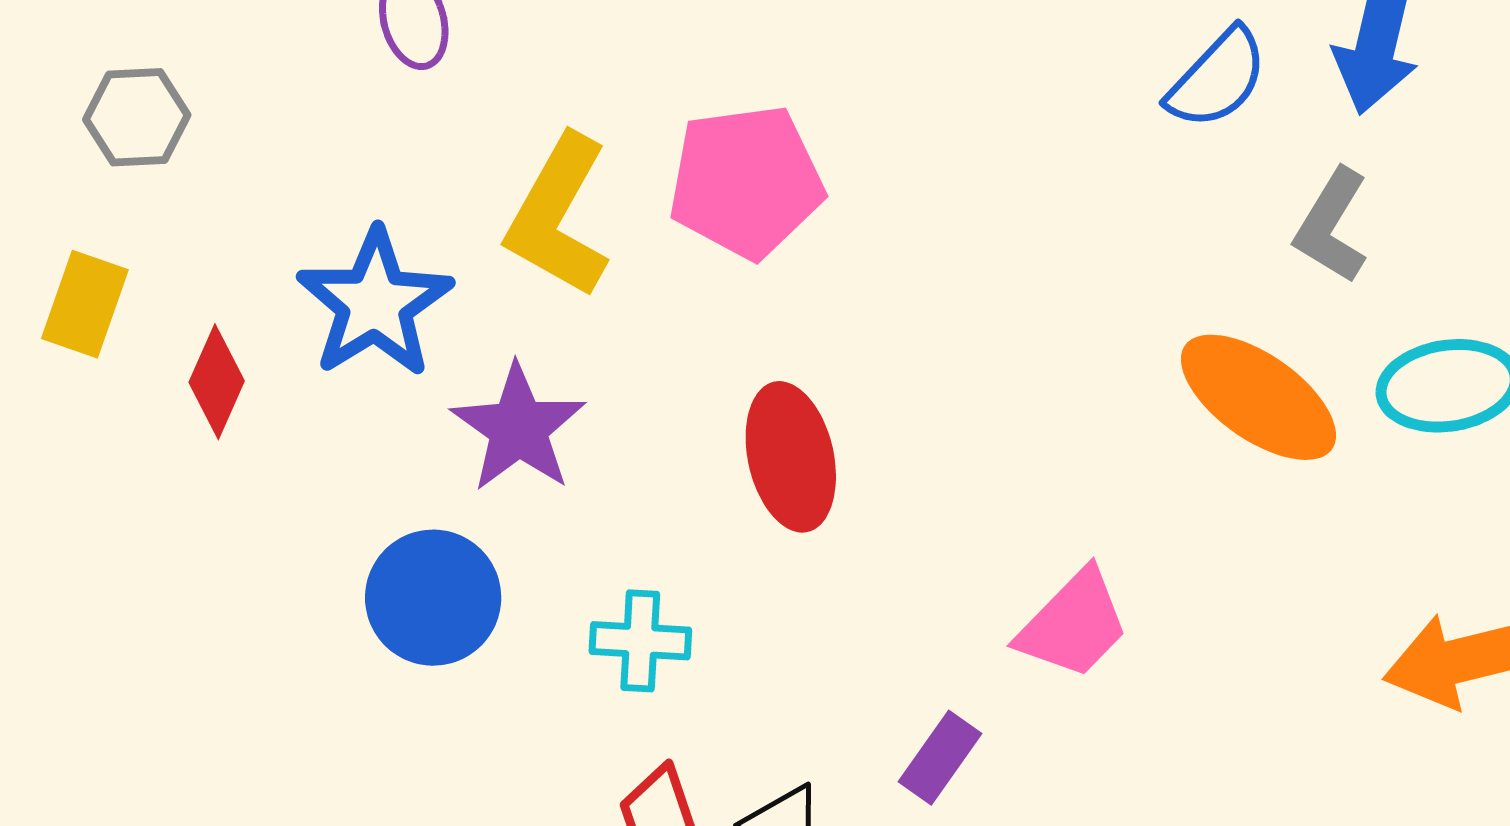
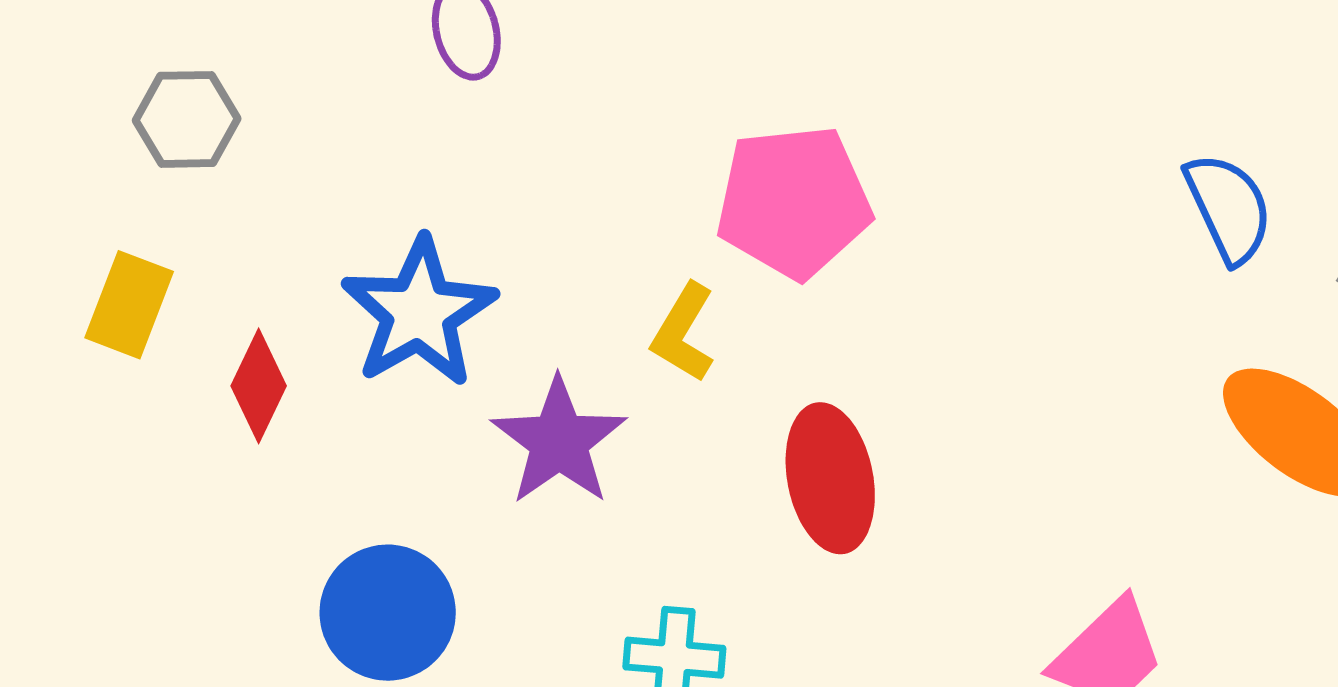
blue semicircle: (1217, 79) -> (1229, 208), moved, turned -70
yellow L-shape: (558, 216) -> (683, 333), moved, size x0.6
blue circle: (433, 598) -> (388, 613), moved

